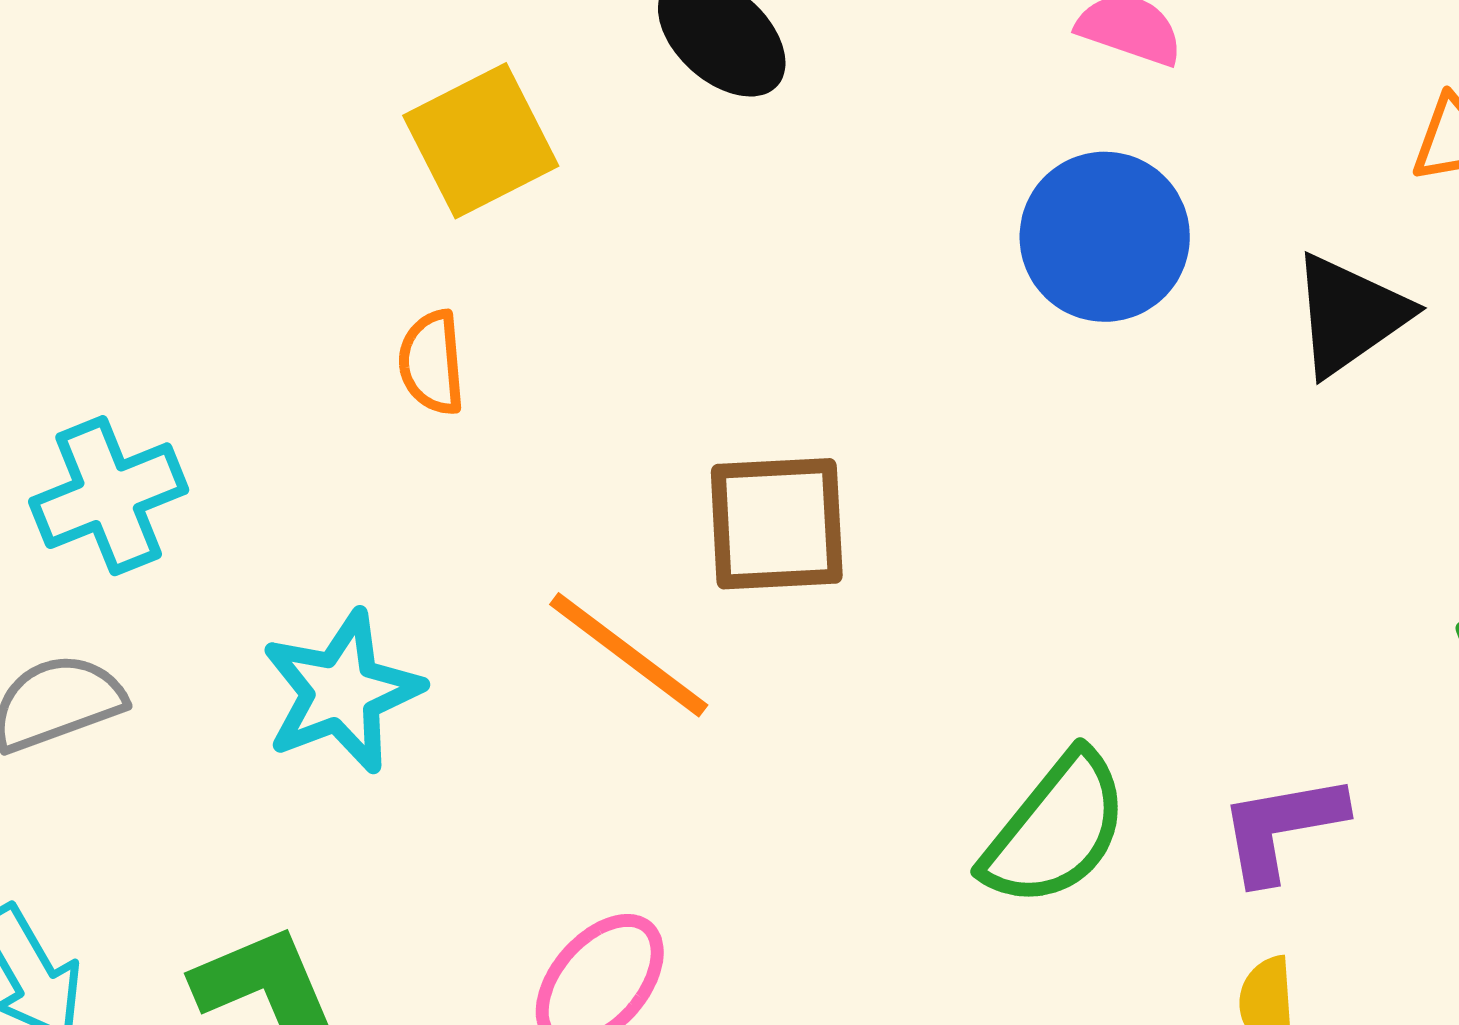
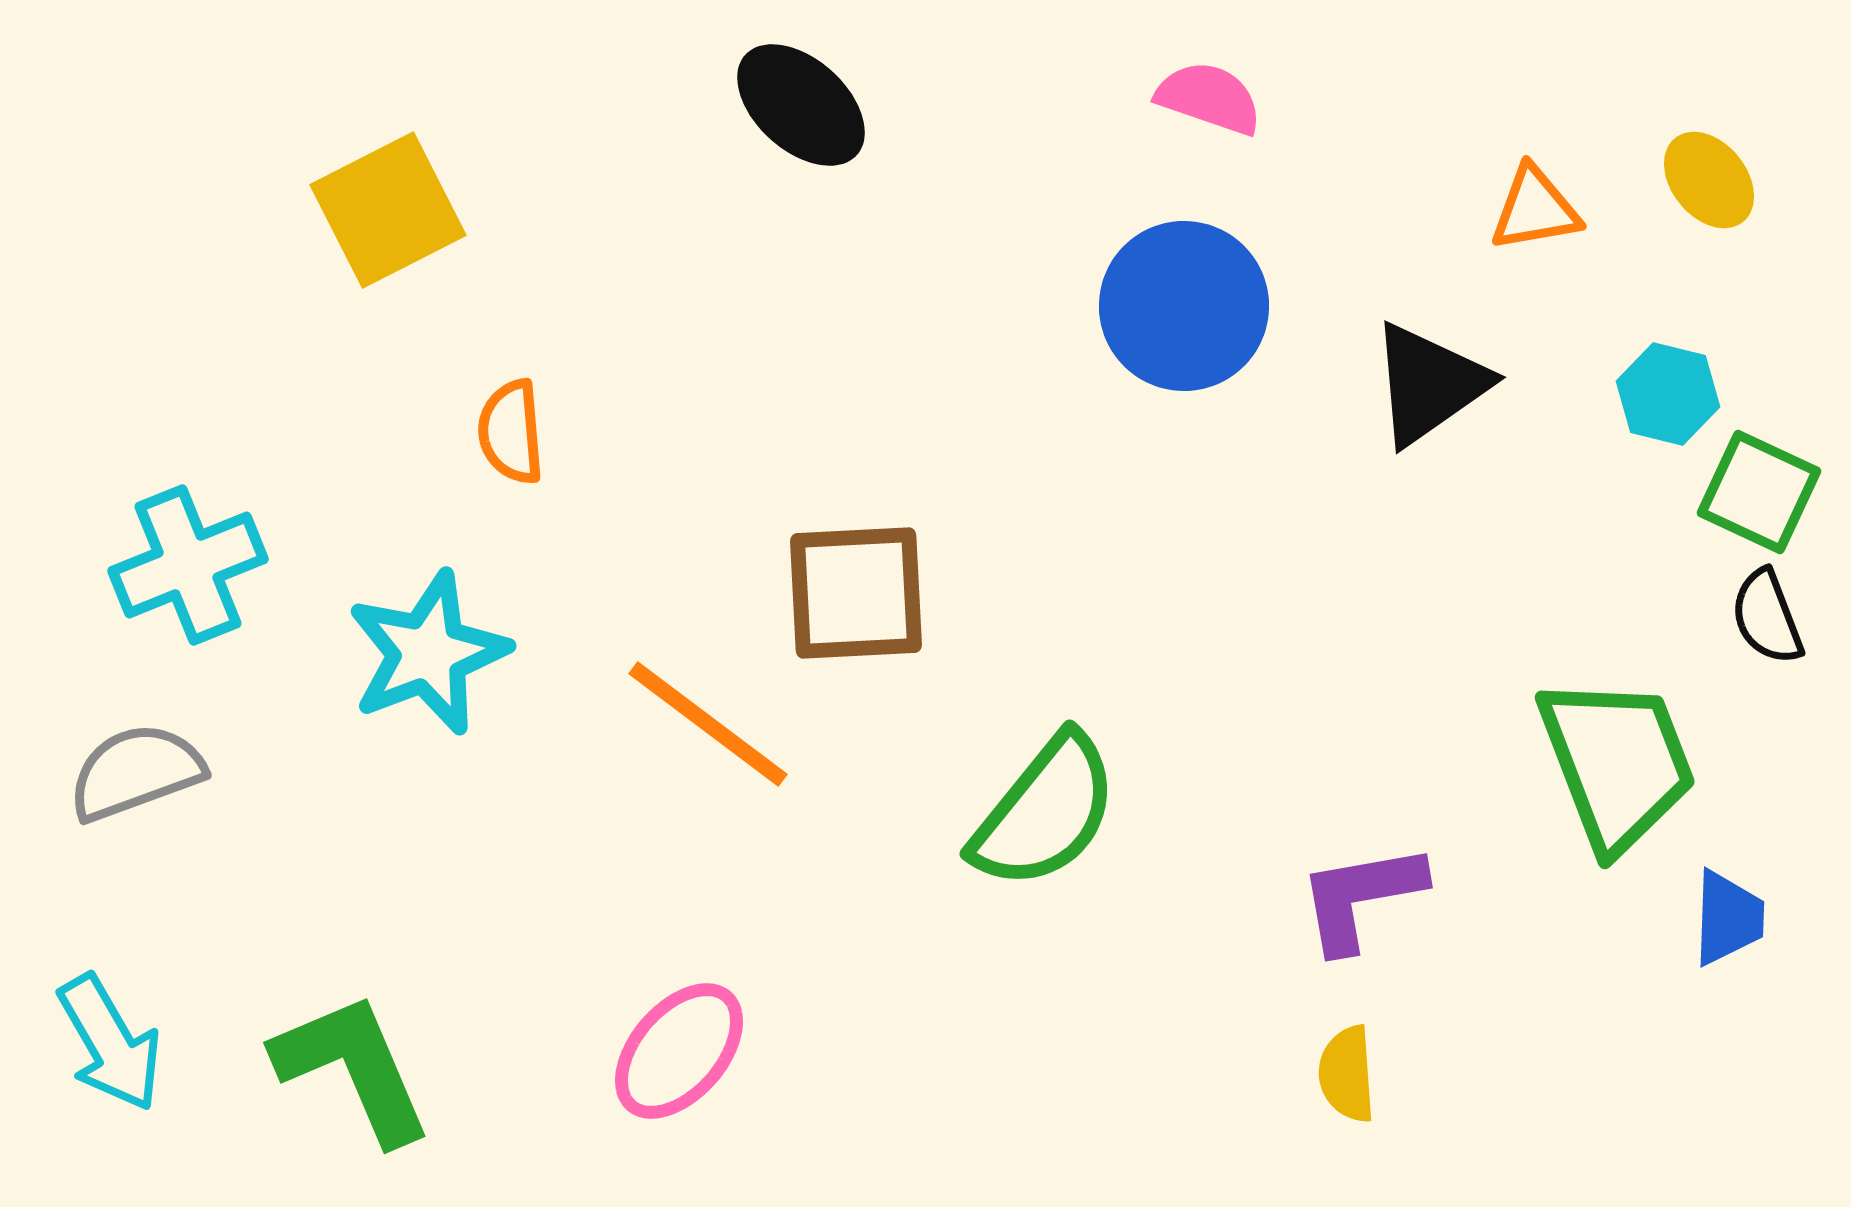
yellow square: (481, 141) -> (388, 210), moved
cyan star: (342, 692) -> (428, 653), moved
green semicircle: (1056, 830) -> (1045, 812), moved

